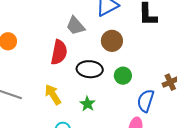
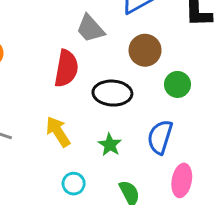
green circle: (123, 76) -> (177, 84), moved
blue semicircle: (146, 101) -> (160, 137), moved

